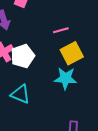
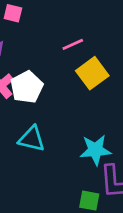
cyan star: (66, 78) -> (95, 150), moved

